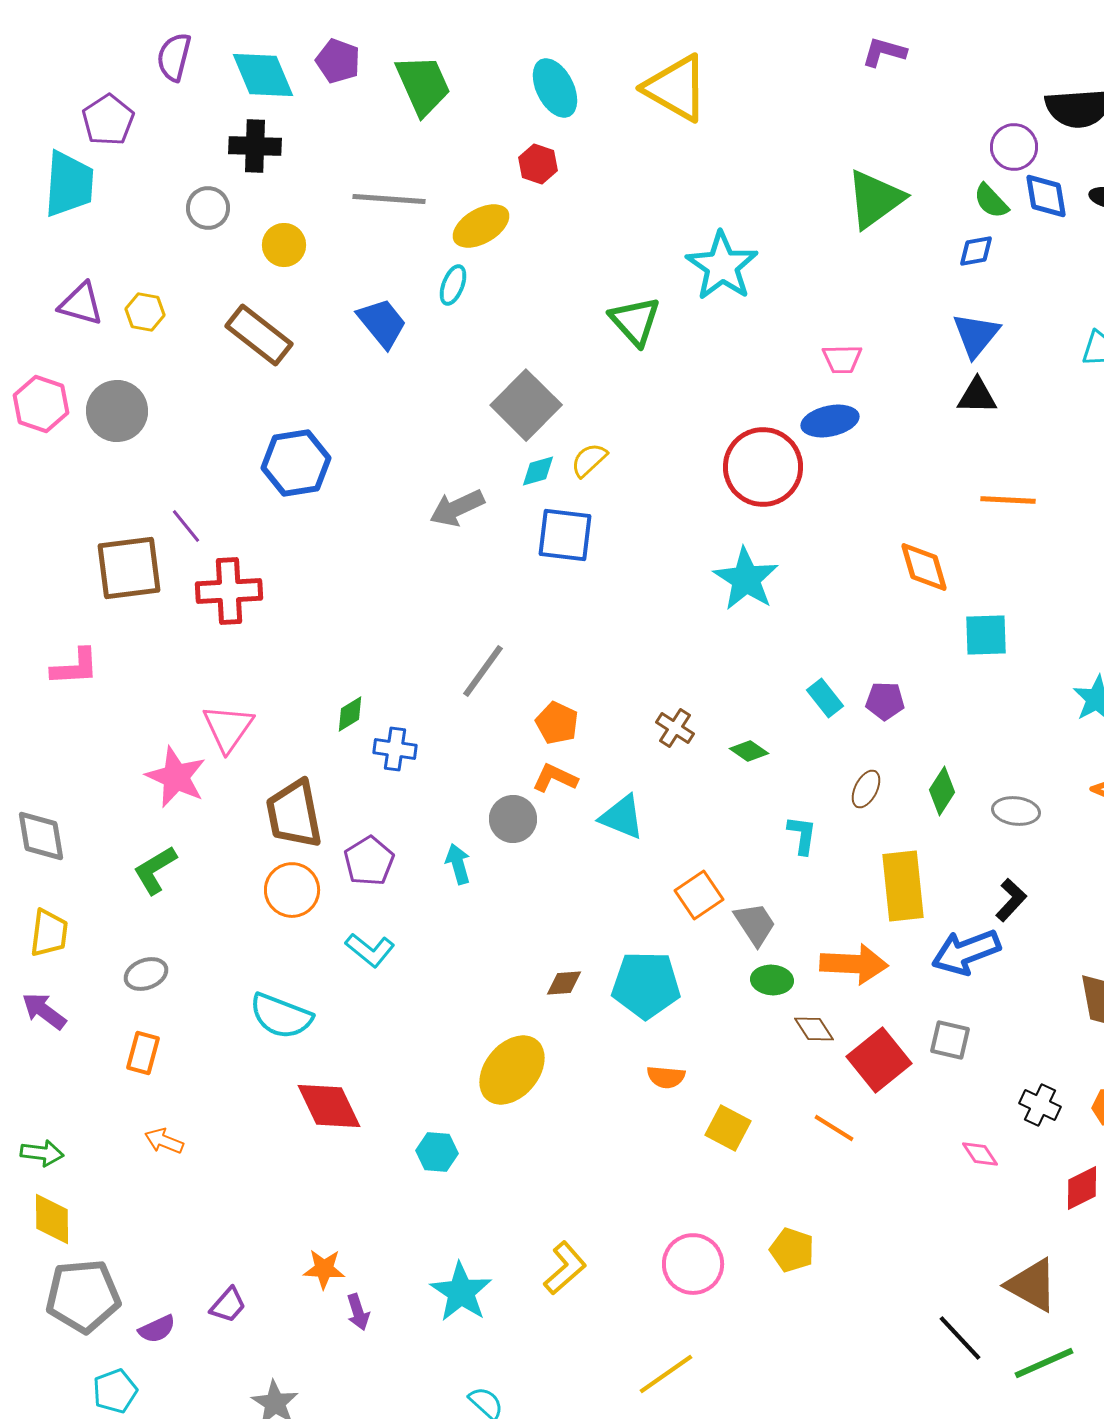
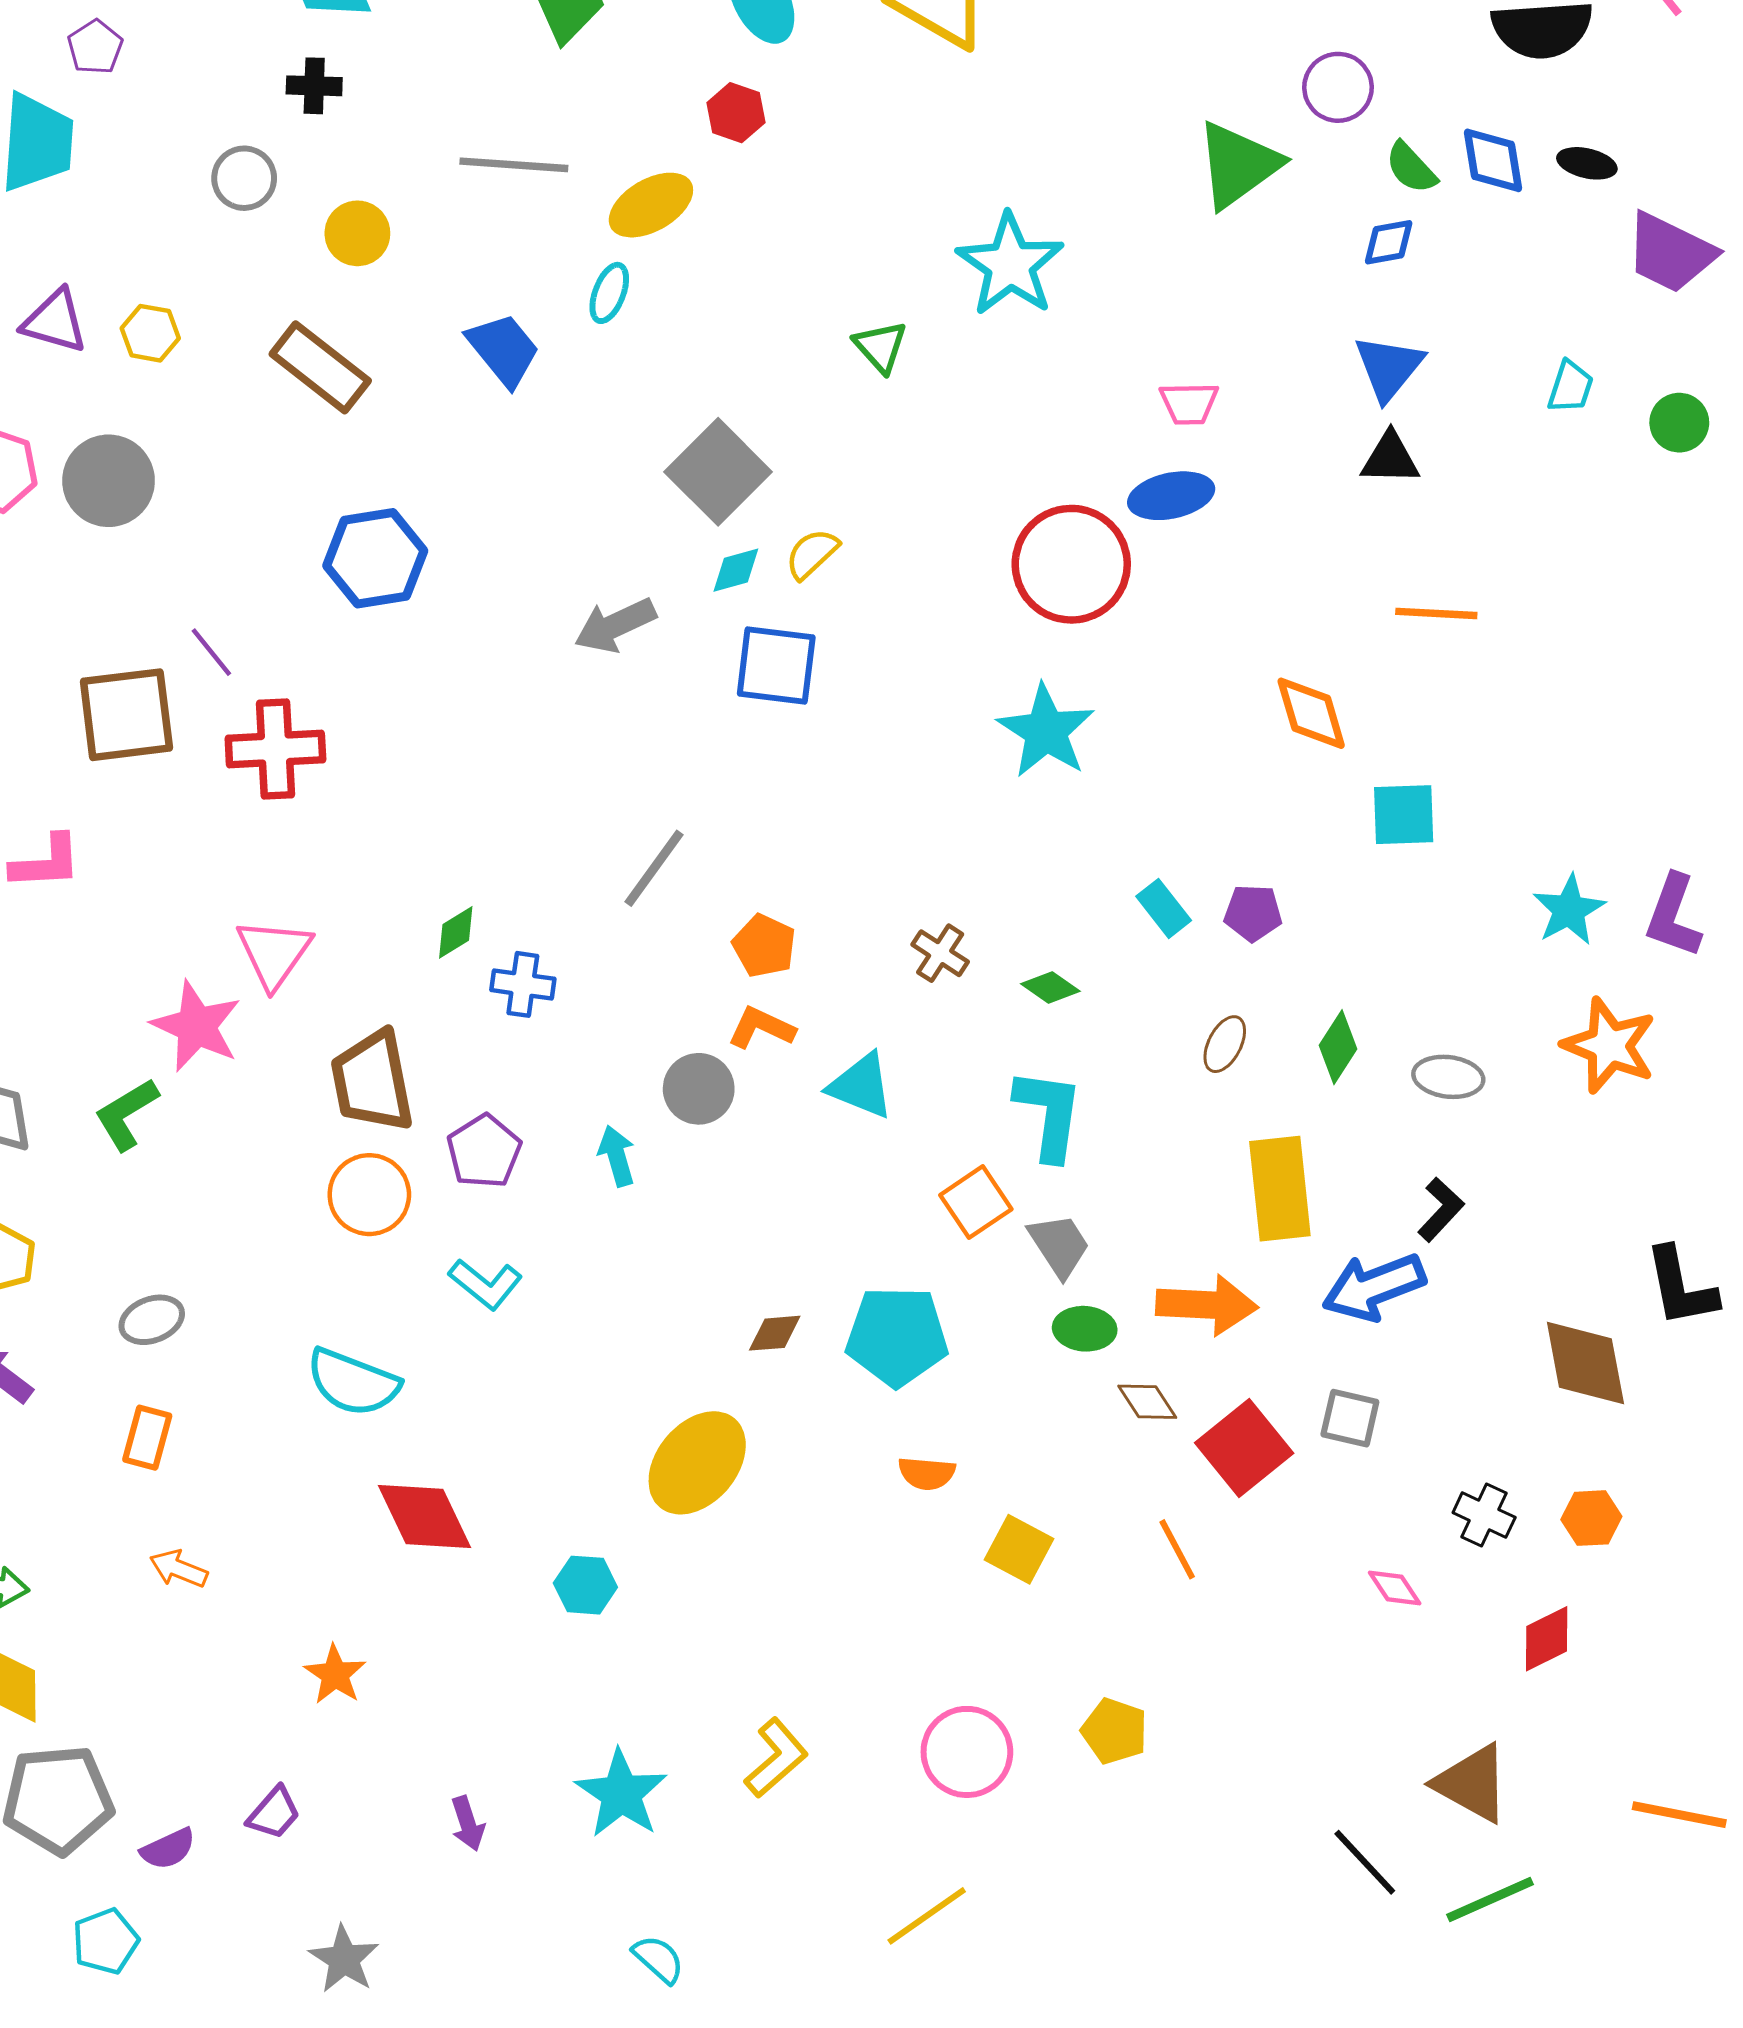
purple pentagon: (108, 120) -> (95, 47), size x0.7
black cross: (255, 146) -> (314, 86), size x0.7
purple circle: (1014, 147) -> (1338, 87), moved
green triangle: (635, 321) -> (880, 347), size x0.7
cyan L-shape: (802, 835) -> (1049, 1114), moved, size x1.6
green L-shape: (155, 870) -> (126, 1114), moved
orange line: (834, 1128) -> (1177, 1549), turned 30
orange star: (324, 1269) -> (335, 1674), moved, turned 30

